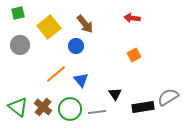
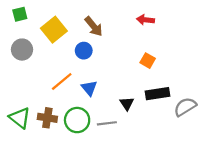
orange square: (134, 55) -> (148, 61), turned -32
brown cross: (43, 107) -> (47, 118), turned -30
black rectangle: (143, 107) -> (158, 94), moved

